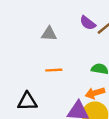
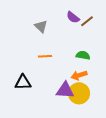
gray triangle: (49, 34) -> (41, 26), turned 40

